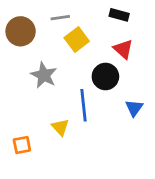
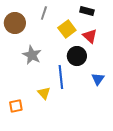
gray line: (60, 18) -> (44, 13), turned -64
yellow square: (77, 40) -> (67, 29), moved

